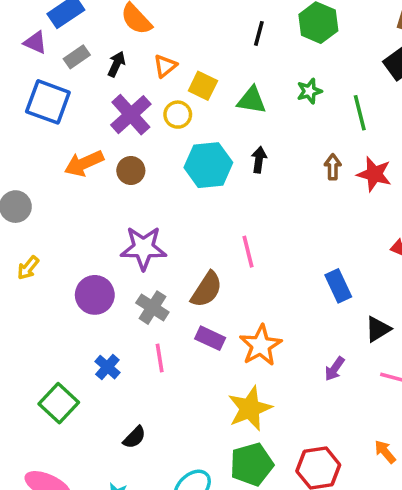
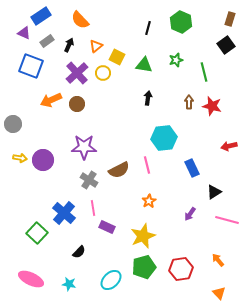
cyan hexagon: (208, 165) -> (164, 138), moved
pink line: (248, 252) -> (147, 165), moved
yellow arrow: (28, 268) -> (20, 158), turned -120
brown semicircle: (207, 289) -> (119, 170), turned 30
purple circle: (95, 295) -> (43, 160), moved
purple rectangle: (210, 338) -> (107, 227), moved
orange star: (261, 345) -> (149, 201), size x0.6
blue cross: (107, 367) -> (64, 213), size x1.6

